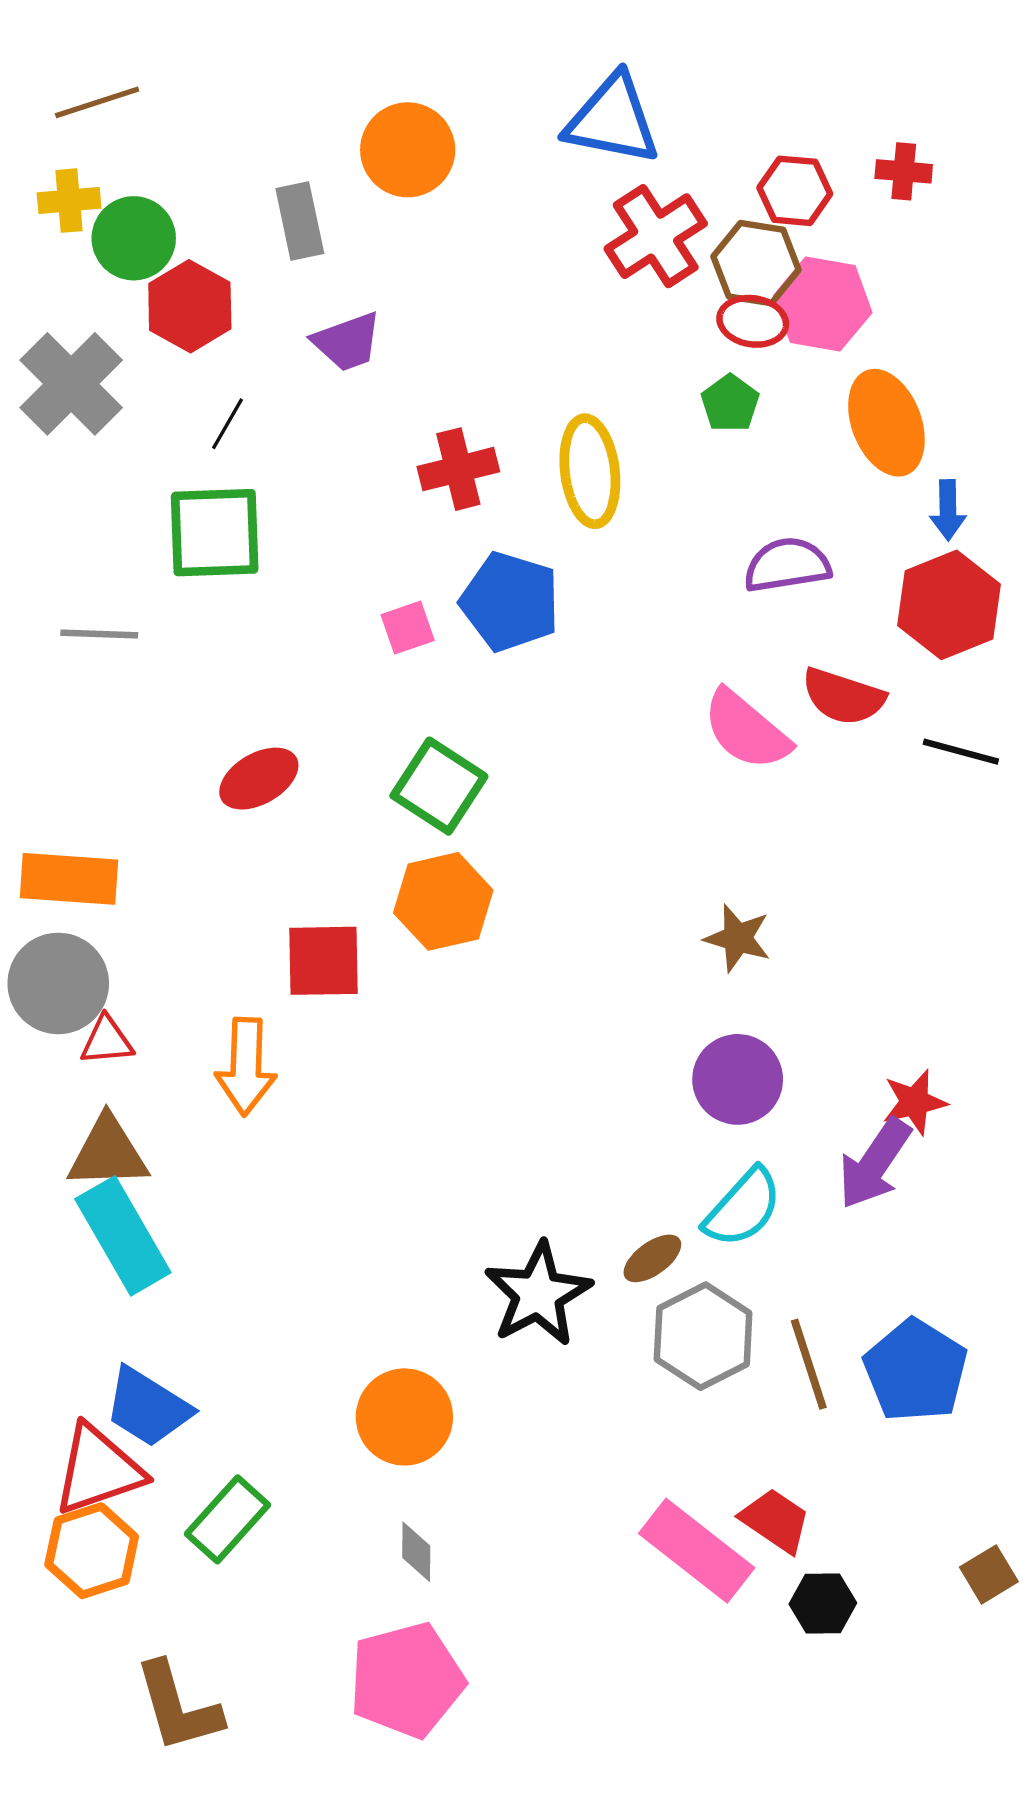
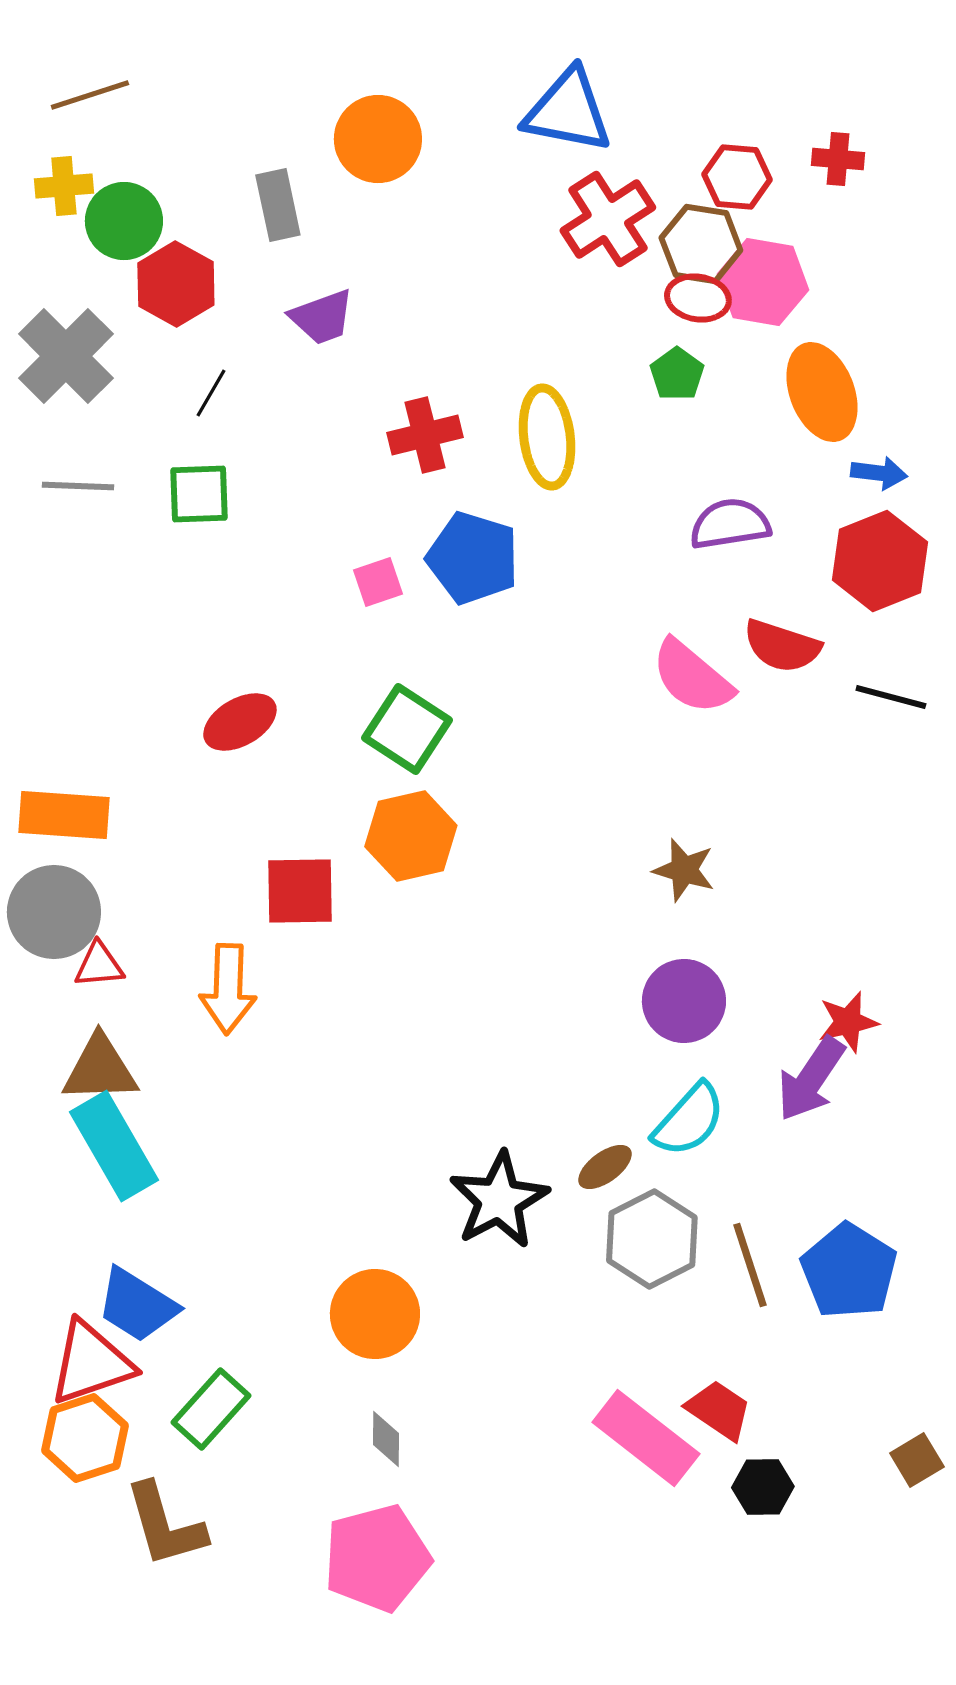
blue arrow: (948, 510) -> (879, 473), turned -82
green square: (215, 533) -> (199, 494), size x0.7
gray line: (99, 634) -> (78, 486), moved
brown L-shape: (178, 1707) -> (165, 1525), moved

